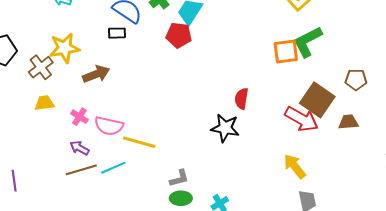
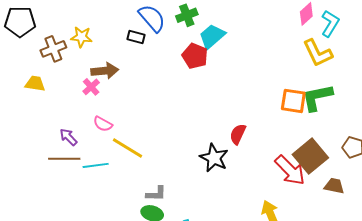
yellow star: (64, 48) -> (81, 37), size x0.7
yellow trapezoid: (44, 103) -> (35, 84), moved
pink cross: (79, 117) -> (91, 87), moved
pink semicircle: (109, 126) -> (103, 124), size x0.7

